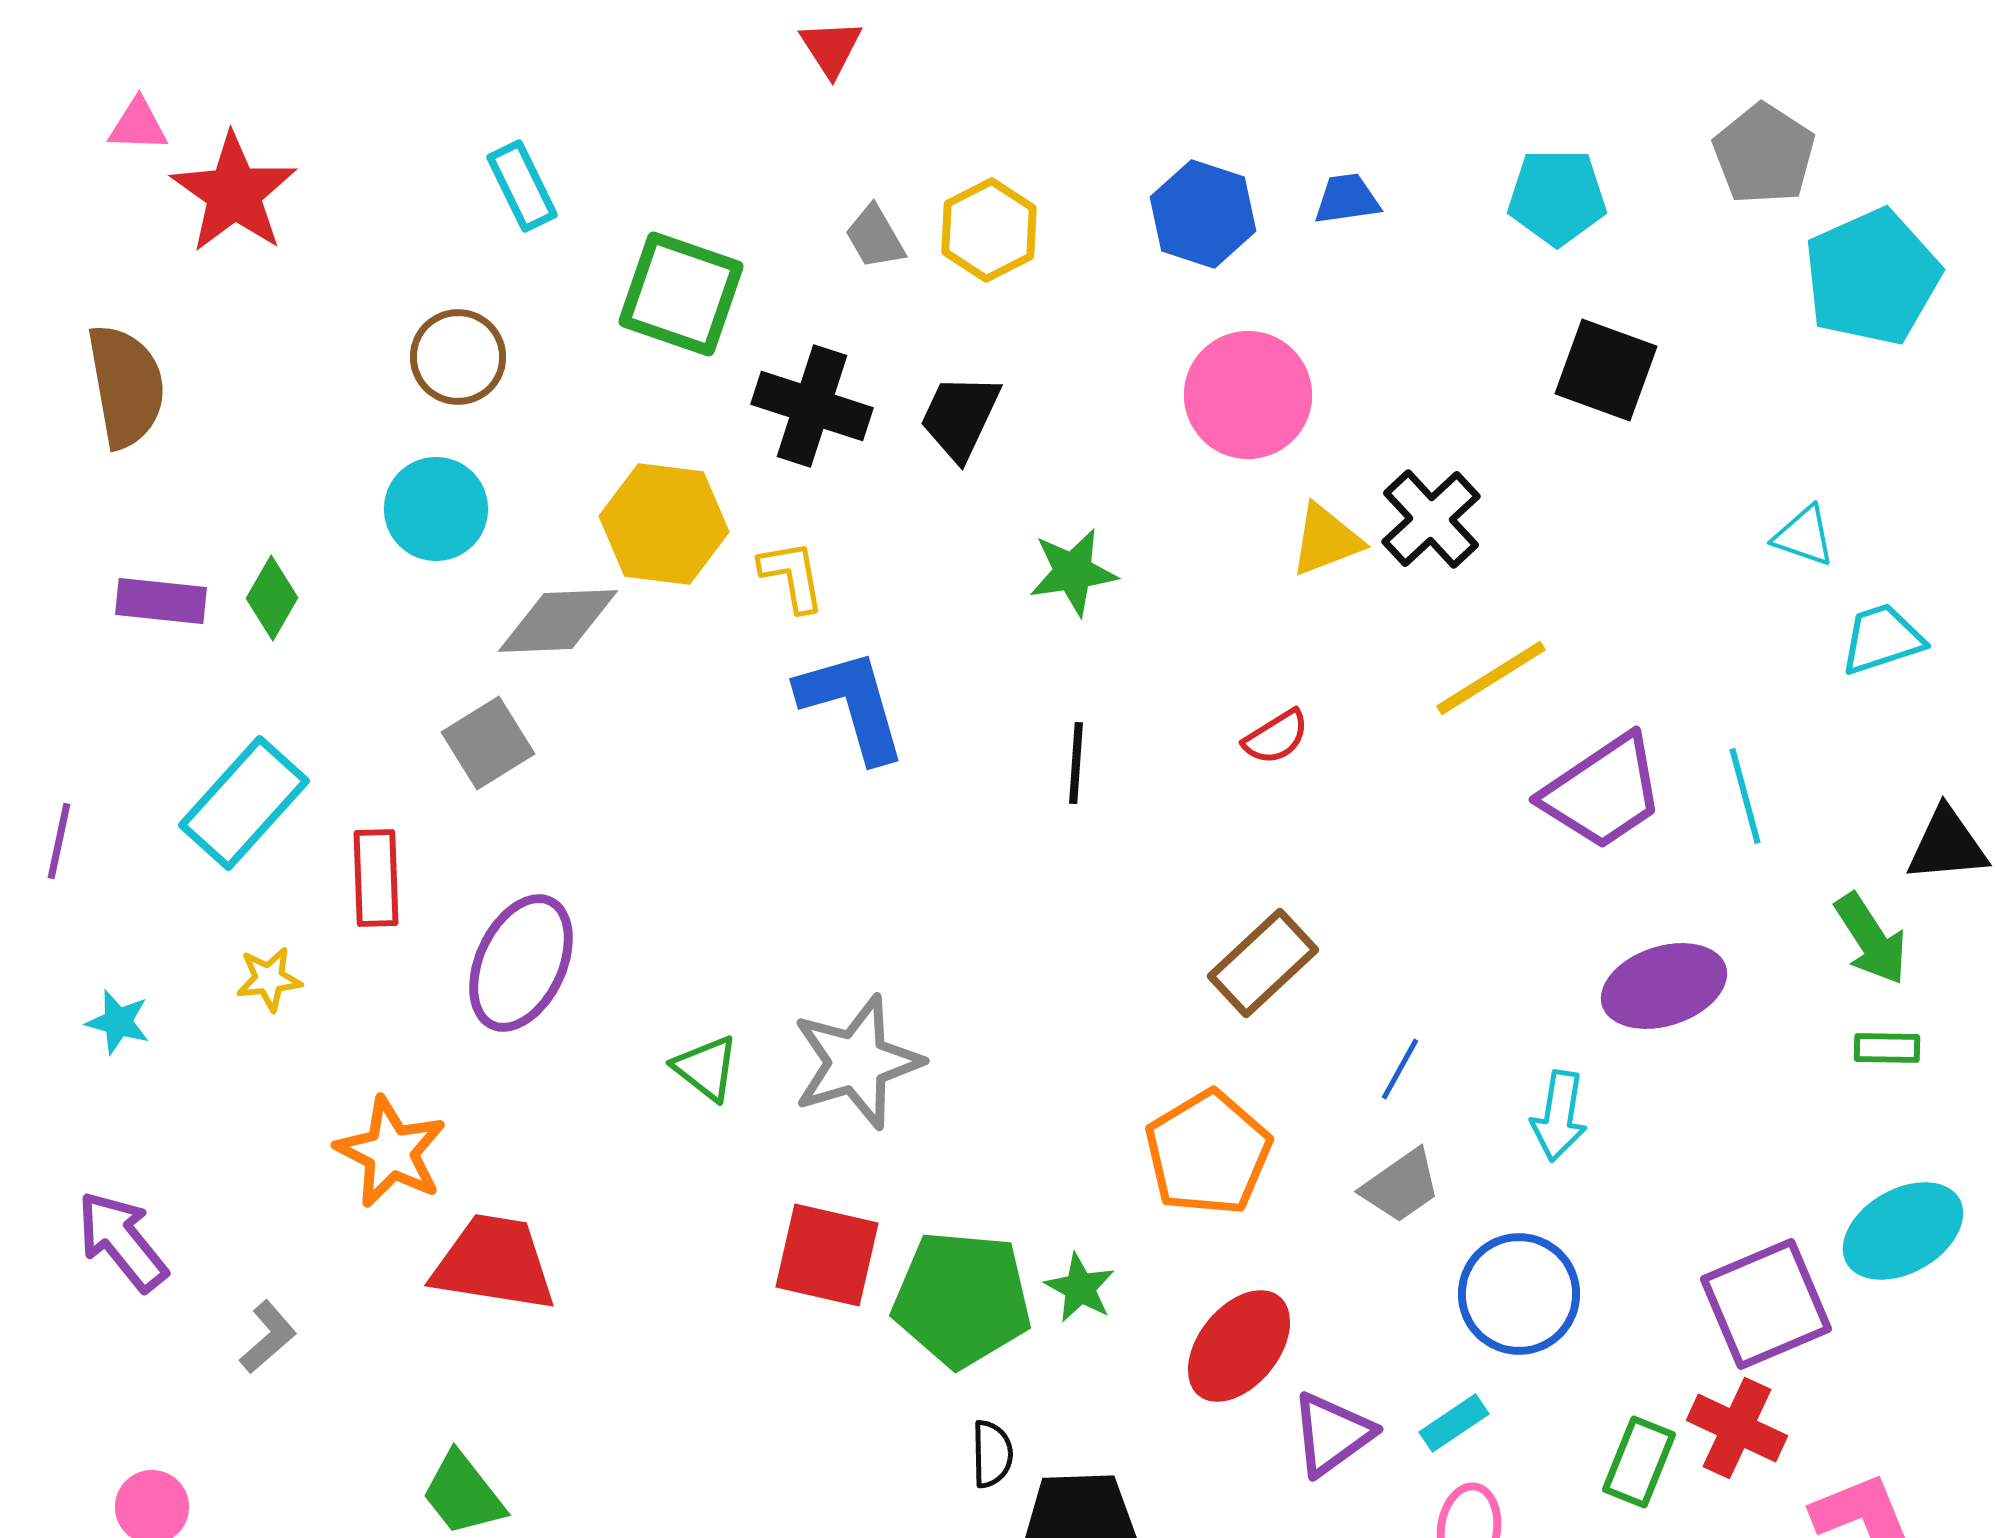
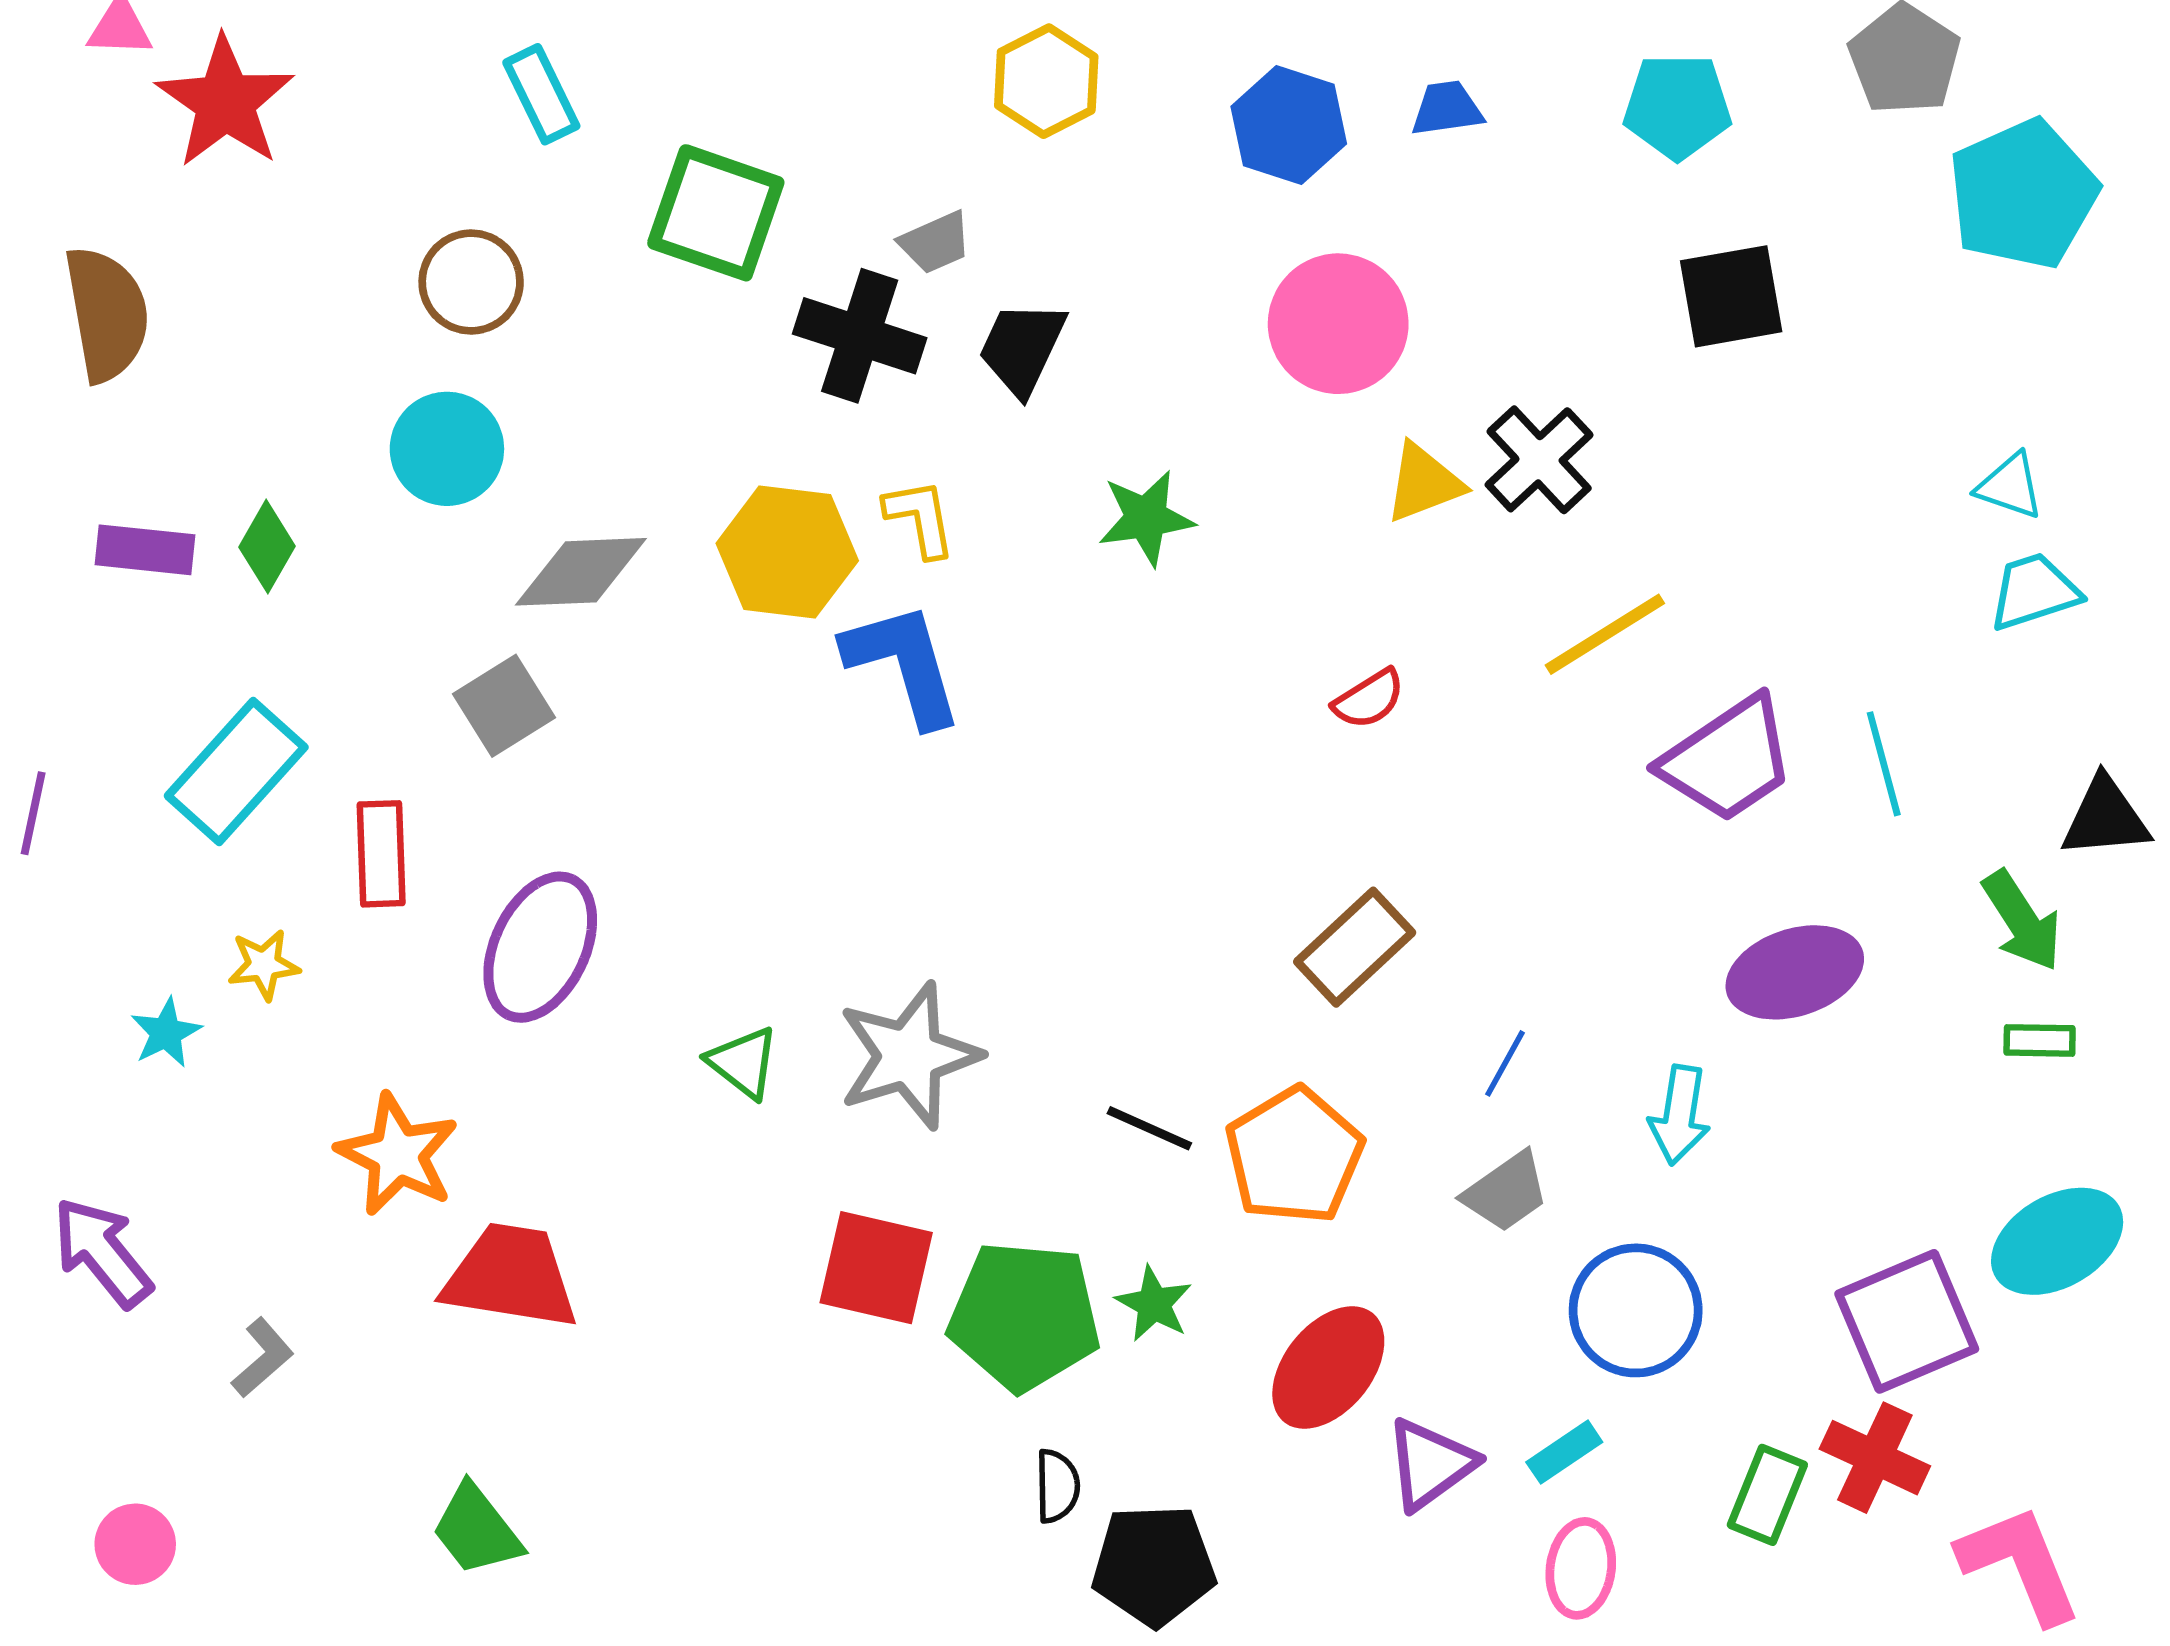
yellow hexagon: (989, 230) -> (1046, 81), moved
gray trapezoid: (875, 237) -> (935, 242), moved, turned -84
black square: (1606, 370) -> (1731, 296), turned -30
yellow hexagon: (664, 524) -> (787, 552), moved
cyan triangle: (1804, 536) -> (2010, 486), moved
yellow L-shape: (792, 576) -> (920, 518), moved
black line: (1076, 763) -> (1149, 1128), moved, turned -70
cyan star: (118, 1022) -> (166, 1033), moved, turned 30

